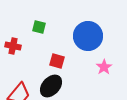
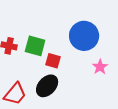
green square: (39, 27) -> (35, 46), moved, size x1.5

